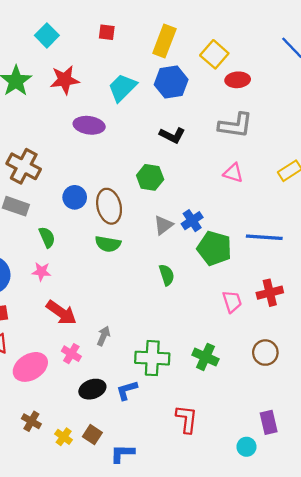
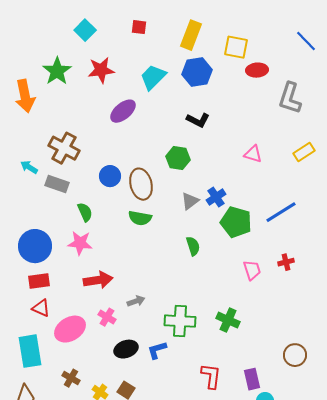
yellow square: (214, 54) -> (236, 47), turned -30
purple ellipse: (89, 125) -> (123, 111), turned -48
gray L-shape: (235, 125) -> (290, 98), moved, turned 100
blue line: (264, 237) -> (281, 212), turned -36
pink star: (41, 272) -> (80, 243), size x1.4
red cross: (270, 293) -> (286, 262), size x0.7
red arrow: (61, 313) -> (98, 280), turned -44
gray arrow: (103, 336) -> (136, 301), turned 48
brown circle: (265, 353) -> (295, 355), moved
purple rectangle: (269, 422) -> (252, 379), moved

